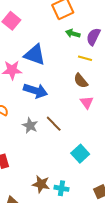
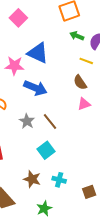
pink triangle: (87, 102) -> (84, 104), turned 40
cyan square: (80, 154) -> (46, 150), moved
cyan cross: (61, 188) -> (59, 180), moved

